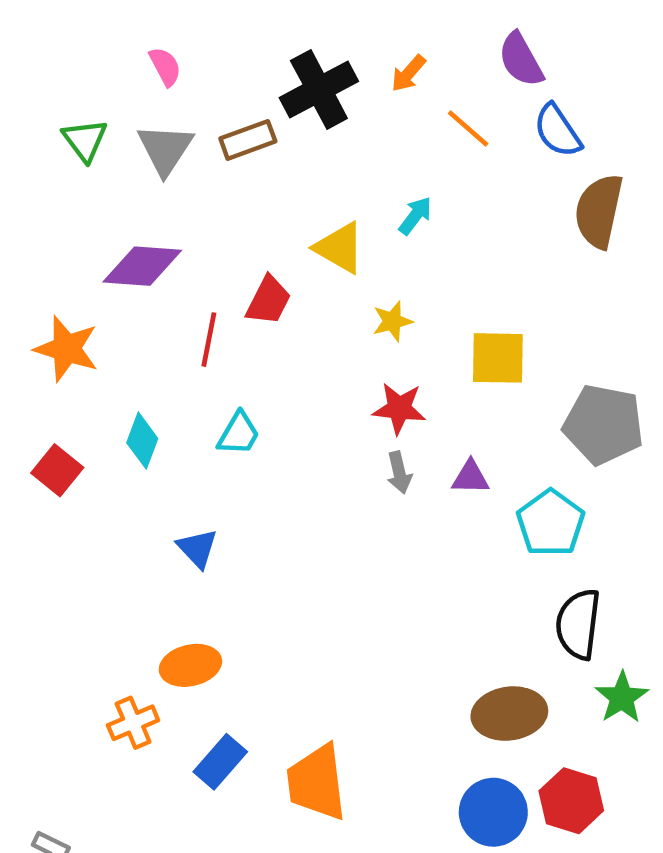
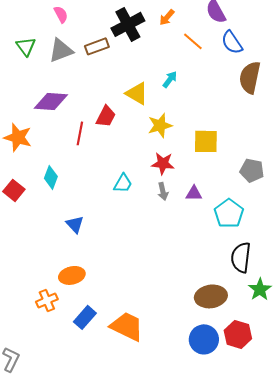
gray triangle: (165, 149) -> (61, 50), turned 36
yellow star: (392, 321) -> (160, 125), size x1.4
gray pentagon: (603, 424) -> (252, 170), size x0.7
cyan trapezoid: (239, 434) -> (123, 183), moved
orange trapezoid: (317, 782) -> (127, 326), turned 123

